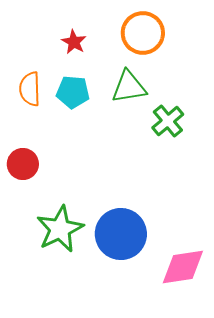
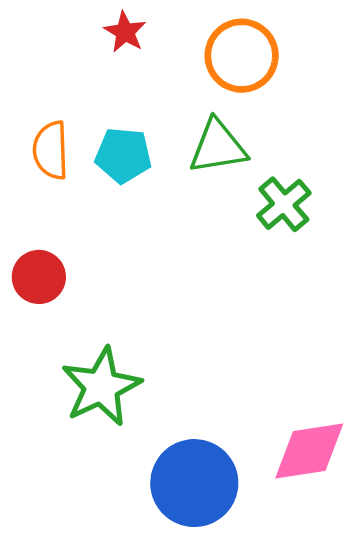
red star: (74, 42) -> (125, 32), moved
blue circle: (121, 234) -> (194, 483), moved

